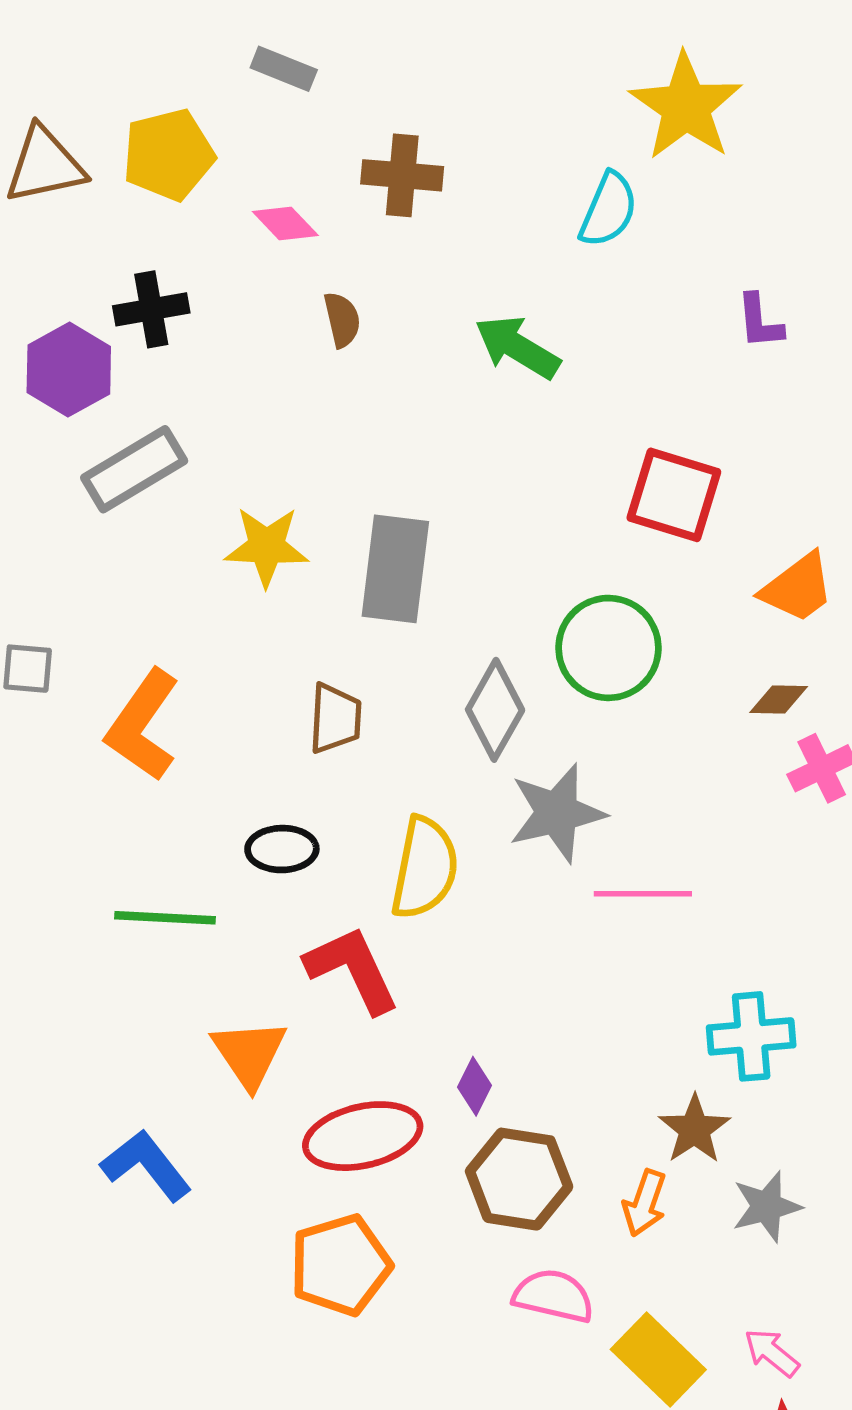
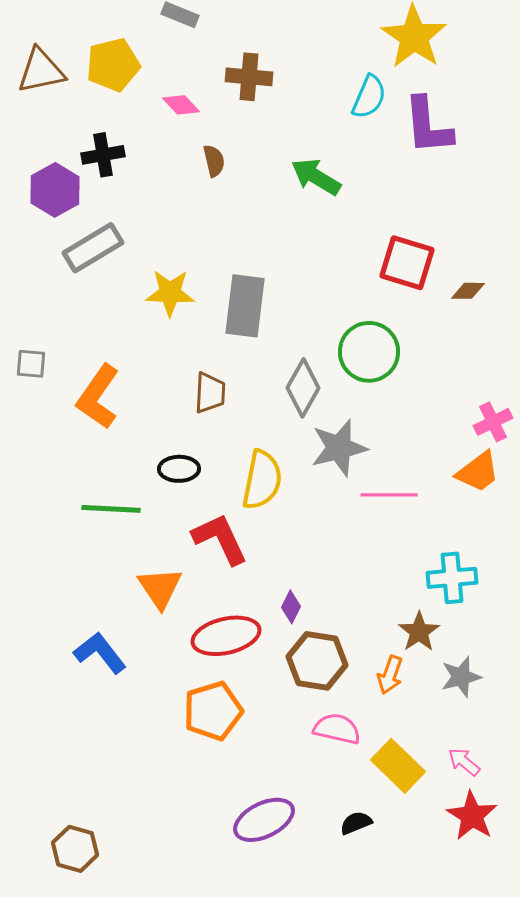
purple L-shape: (760, 321) -> (428, 126), moved, size x1.8
orange trapezoid: (798, 588) -> (478, 472), moved
brown diamond: (779, 700) -> (468, 291), moved

